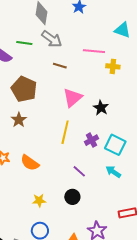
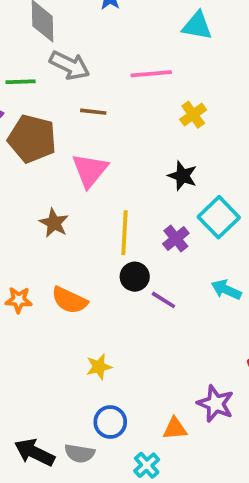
yellow cross: (113, 66) -> (193, 115), moved, turned -32
brown pentagon: (24, 89) -> (32, 139), moved
pink triangle: (73, 98) -> (90, 170), moved
brown star: (19, 120) -> (54, 223), moved
cyan square: (115, 145) -> (219, 217), moved, turned 30
black circle: (72, 197) -> (135, 277), moved

